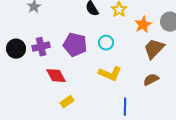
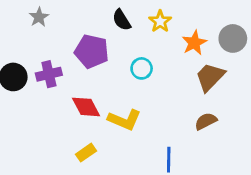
purple pentagon: (75, 45) -> (92, 51), moved
yellow L-shape: (110, 74) -> (124, 120), moved
red diamond: (56, 76) -> (86, 107), moved

